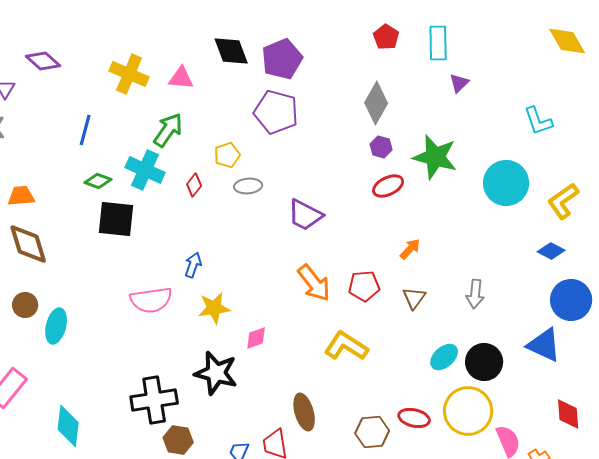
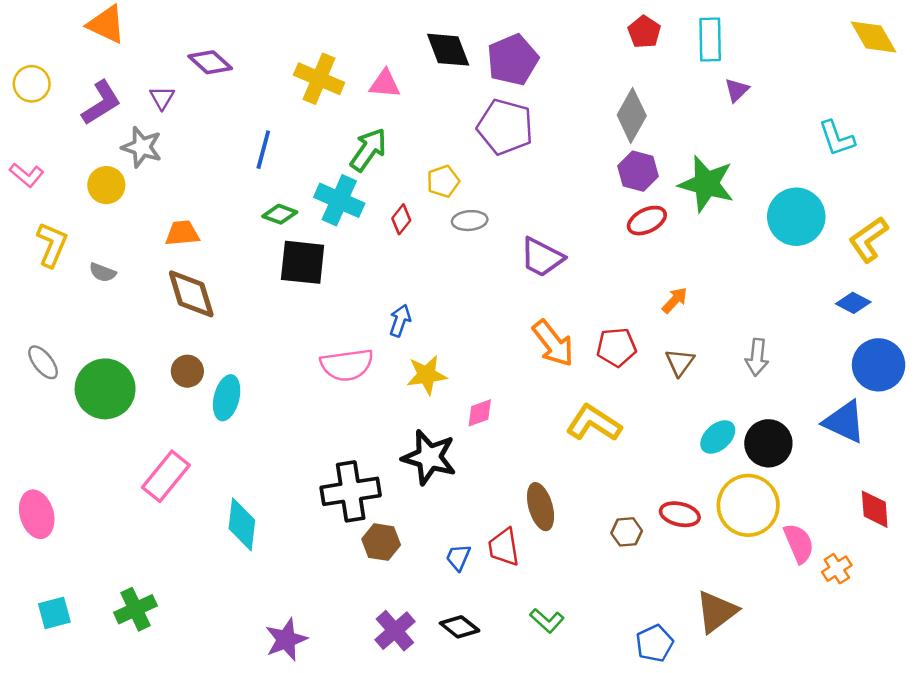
purple hexagon: (381, 147) -> (638, 171), size x1.4
brown hexagon: (372, 432) -> (627, 532), size x0.7

